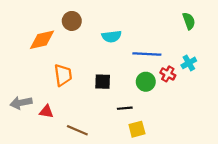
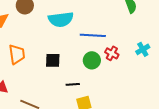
cyan semicircle: (112, 36) -> (61, 19), size x1.4
cyan cross: (189, 63) -> (143, 49), moved

